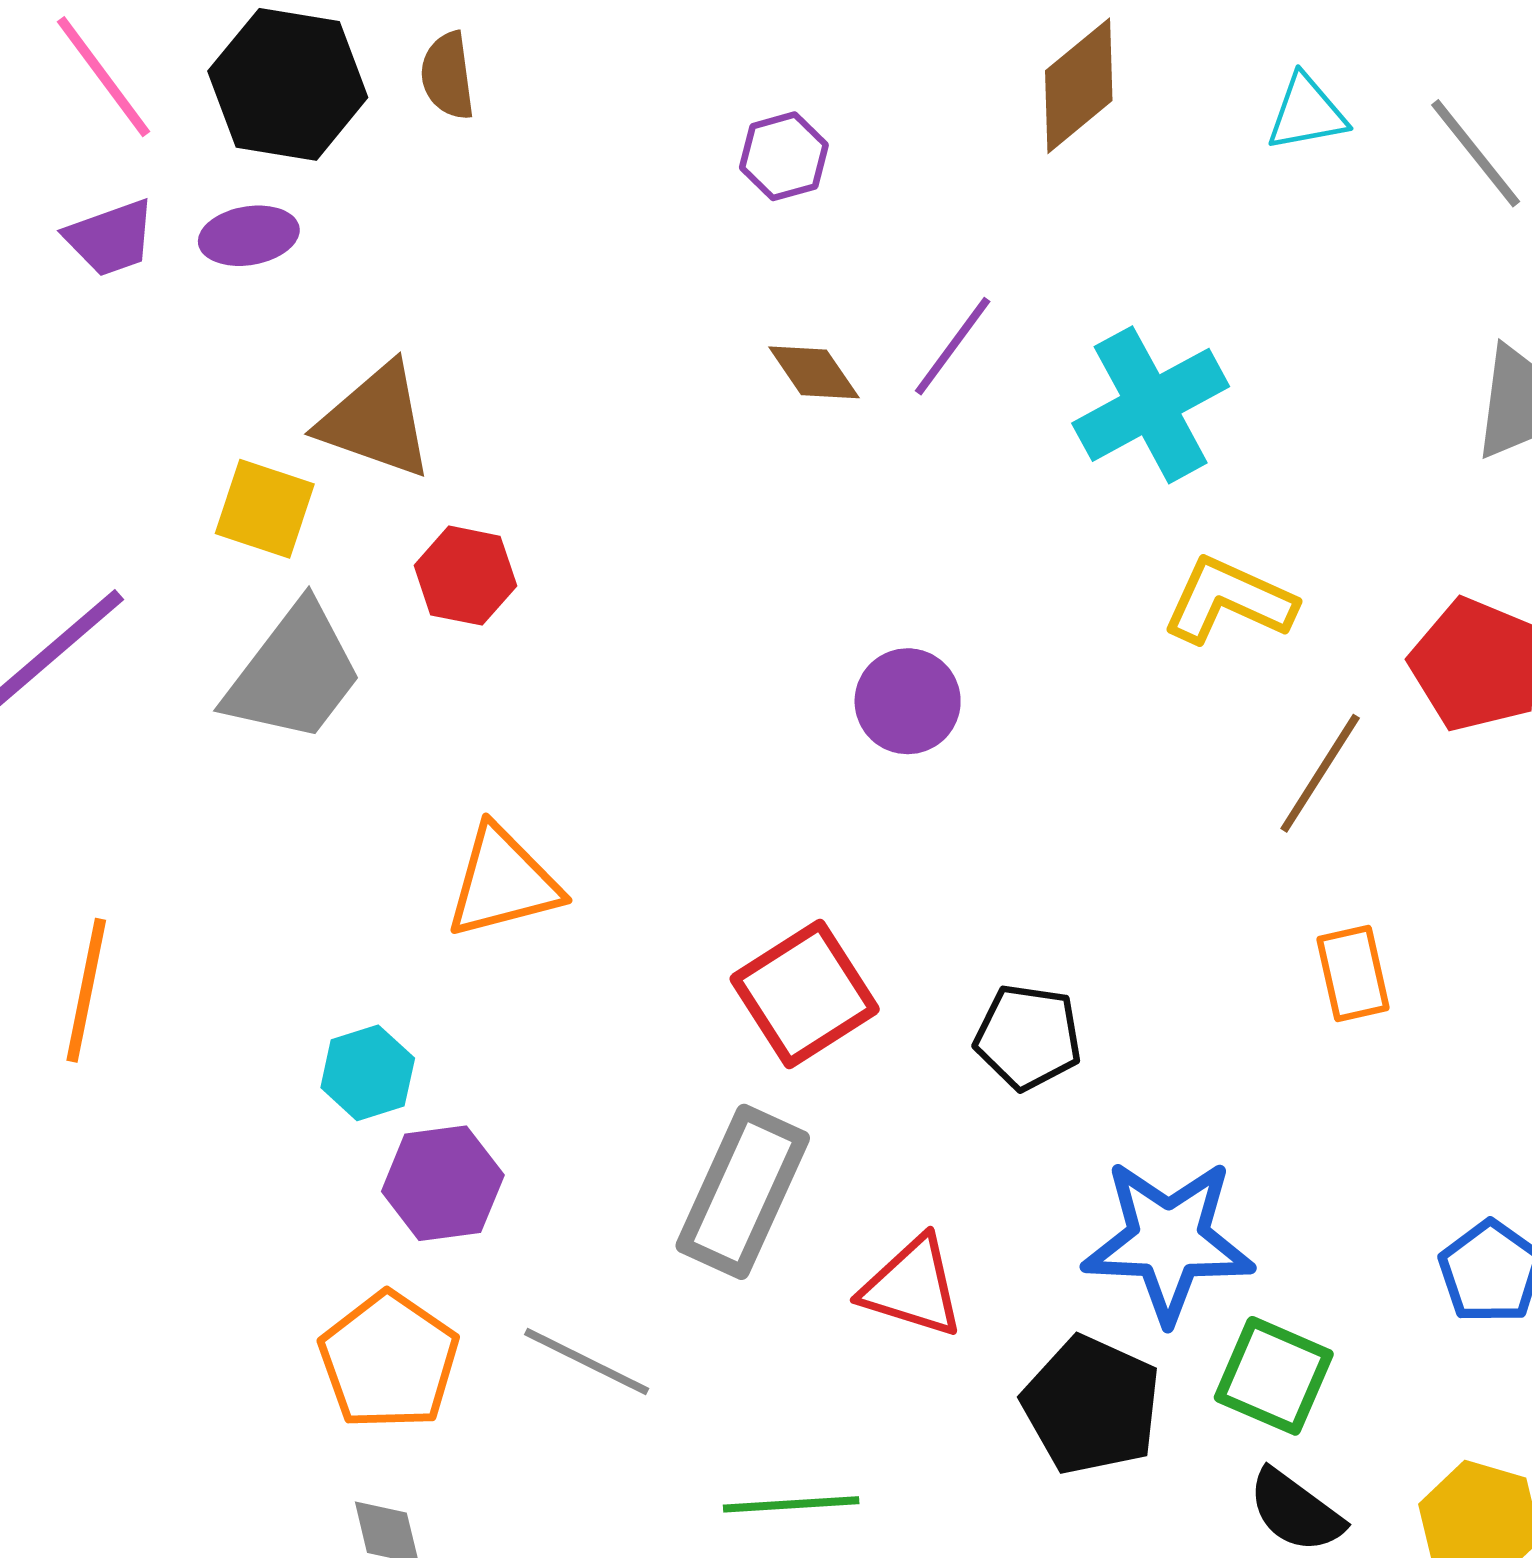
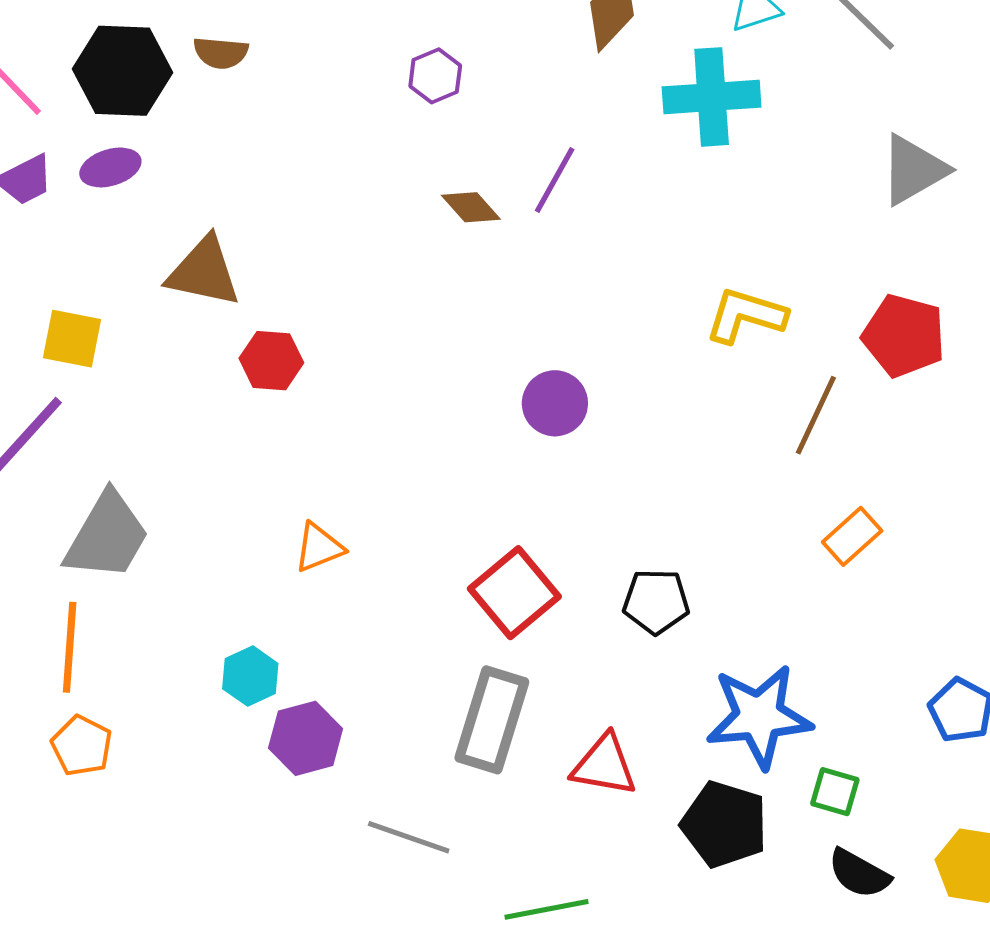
brown semicircle: (448, 76) -> (221, 53), turned -70
cyan cross: (1151, 405) -> (712, 97), moved, turned 32
yellow square: (265, 509) -> (72, 339), moved
gray trapezoid: (294, 673) -> (107, 536), moved
orange triangle: (503, 882) -> (319, 547), size x0.7
orange rectangle: (1353, 973) -> (852, 536), turned 68
orange pentagon: (389, 1361) -> (82, 746), moved, size x0.7
green square: (1274, 1376) -> (835, 792), size x0.7

